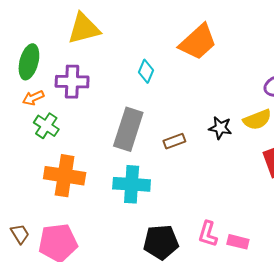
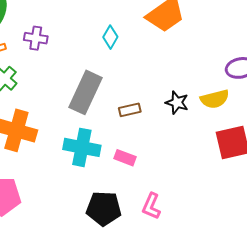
purple cross: (72, 82) -> (36, 38), size x0.7
pink rectangle: (238, 242) -> (125, 158), moved

